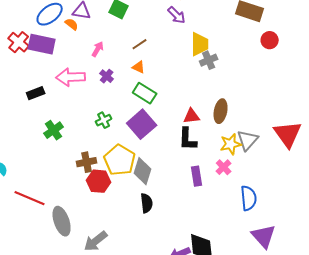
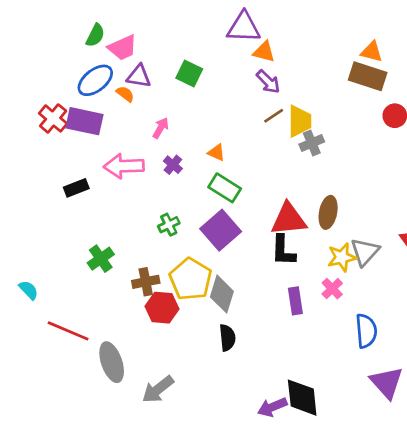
brown line: (140, 44) -> (274, 116), moved
red triangle: (192, 116) -> (289, 219), size x1.6
green cross: (54, 130) -> (101, 259), moved

